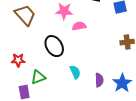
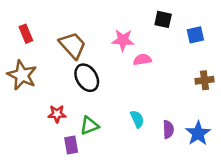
black ellipse: (54, 46) -> (87, 78), moved
red star: (18, 60) -> (57, 114), moved

